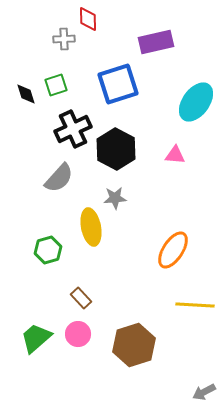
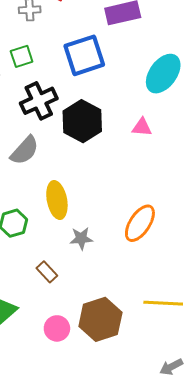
gray star: (115, 198) -> (81, 238), moved
yellow line: (195, 305) -> (163, 303), moved
pink circle: (78, 334) -> (57, 328), moved

